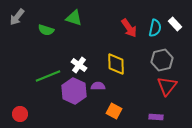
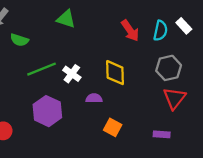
green semicircle: (46, 30) -> (19, 40), moved
green line: (48, 76) -> (42, 69), moved
purple hexagon: (74, 91) -> (47, 111), moved

